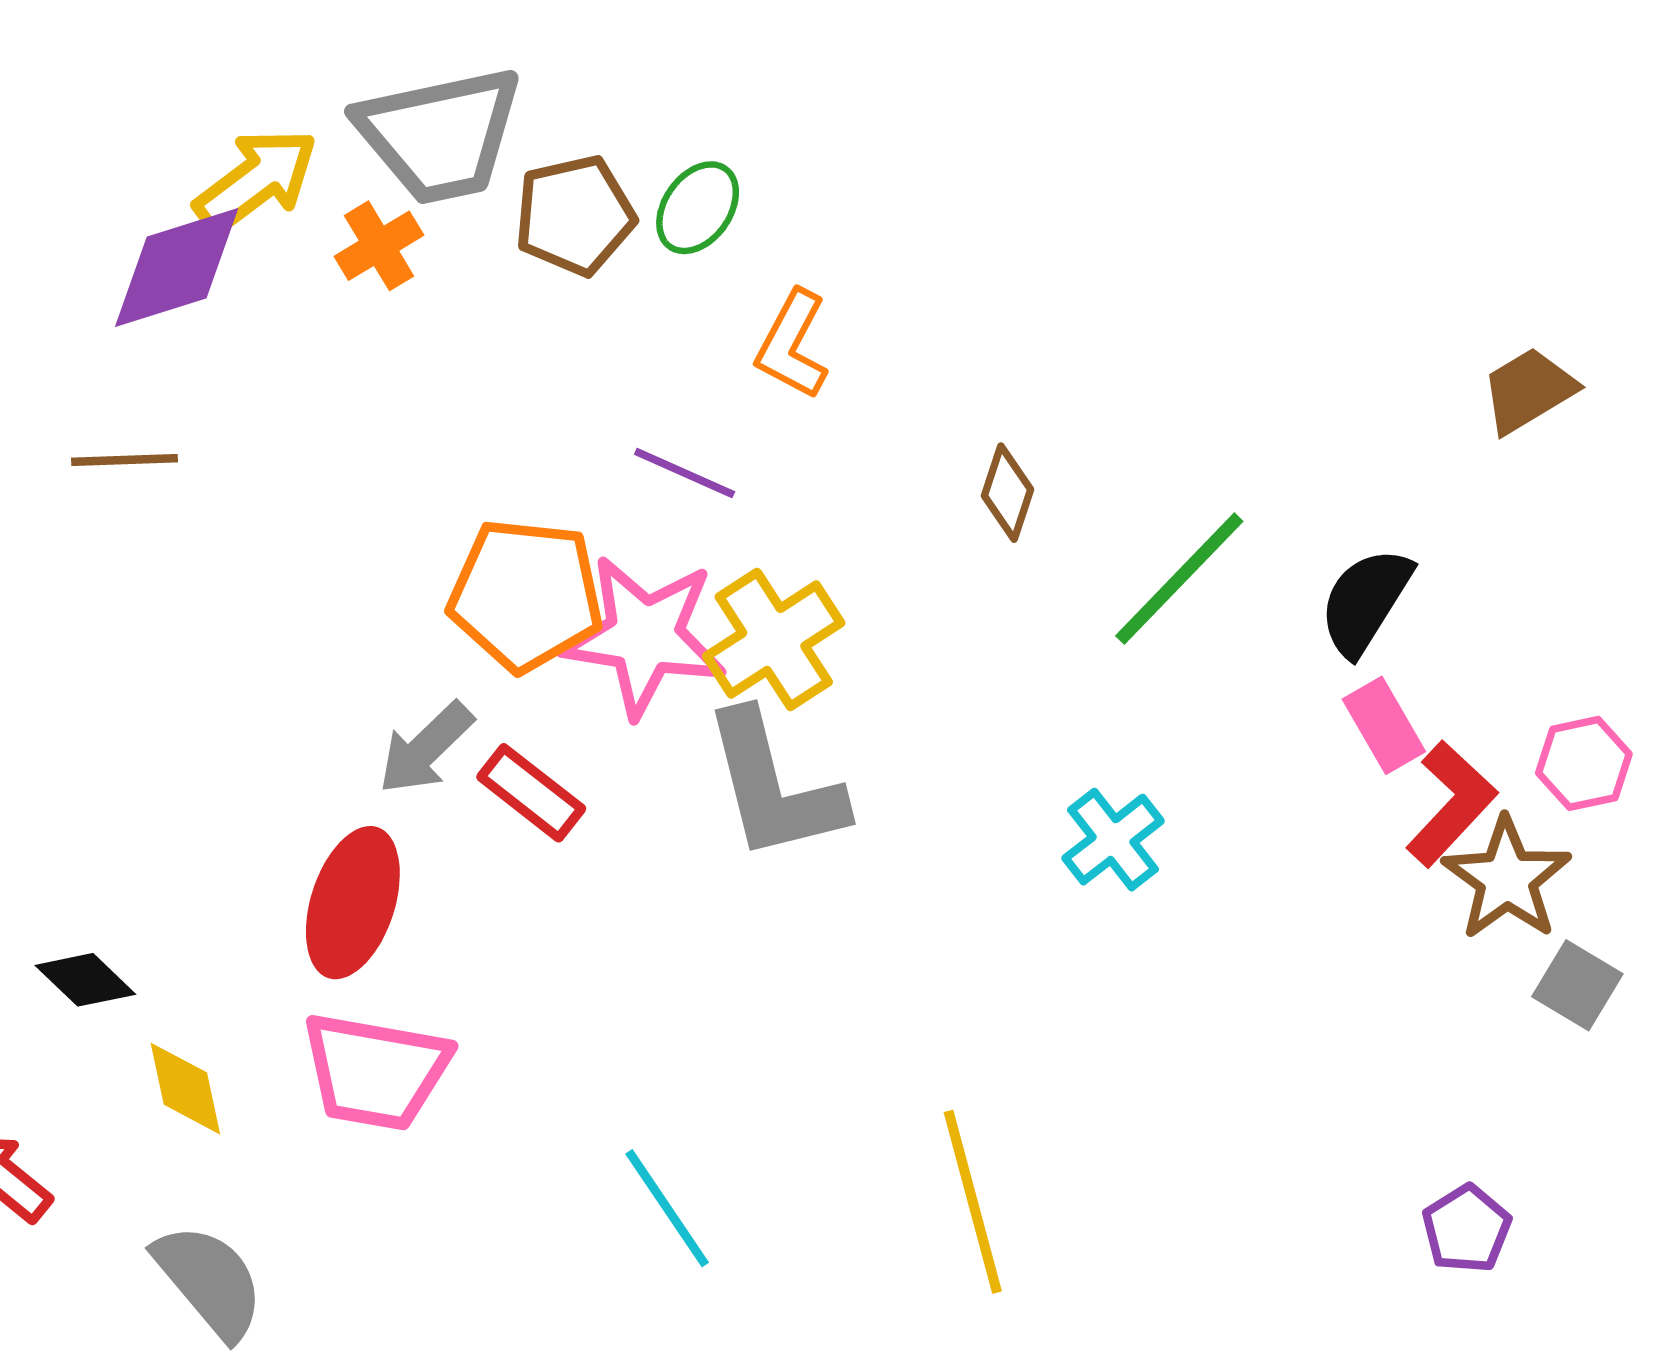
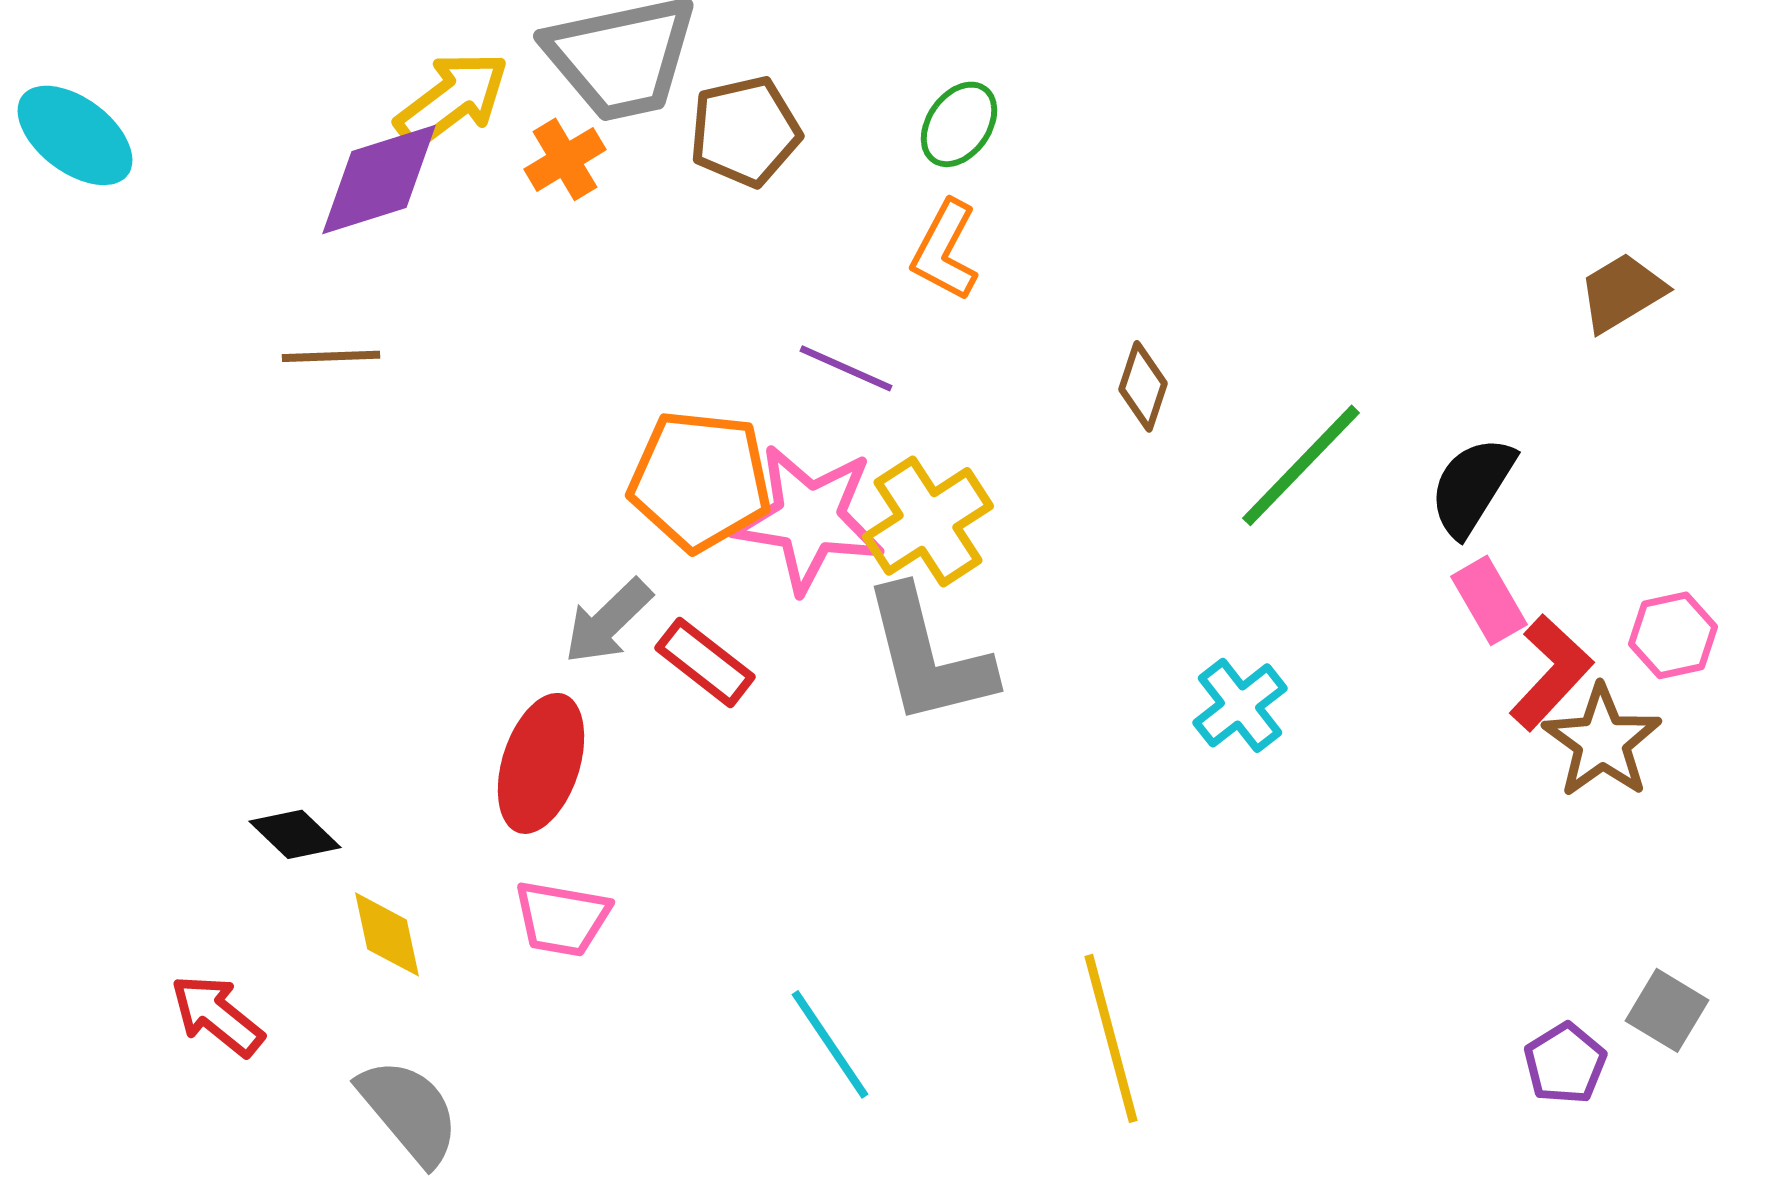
green ellipse: (698, 208) -> (959, 124), moved
gray square: (1577, 985) -> (1667, 1010), moved
pink trapezoid: (376, 1071) -> (562, 918), size x0.7

